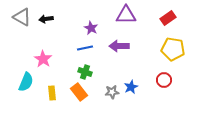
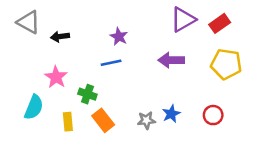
purple triangle: (126, 15) -> (183, 20), moved, turned -30
black arrow: (46, 19) -> (60, 37), moved
purple arrow: (119, 46) -> (171, 60), moved
green cross: (85, 72) -> (87, 94), moved
red circle: (164, 80) -> (213, 115), moved

